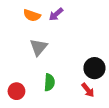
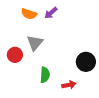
red arrow: (88, 90) -> (69, 85), moved, turned -64
red circle: (16, 91) -> (15, 55), moved

